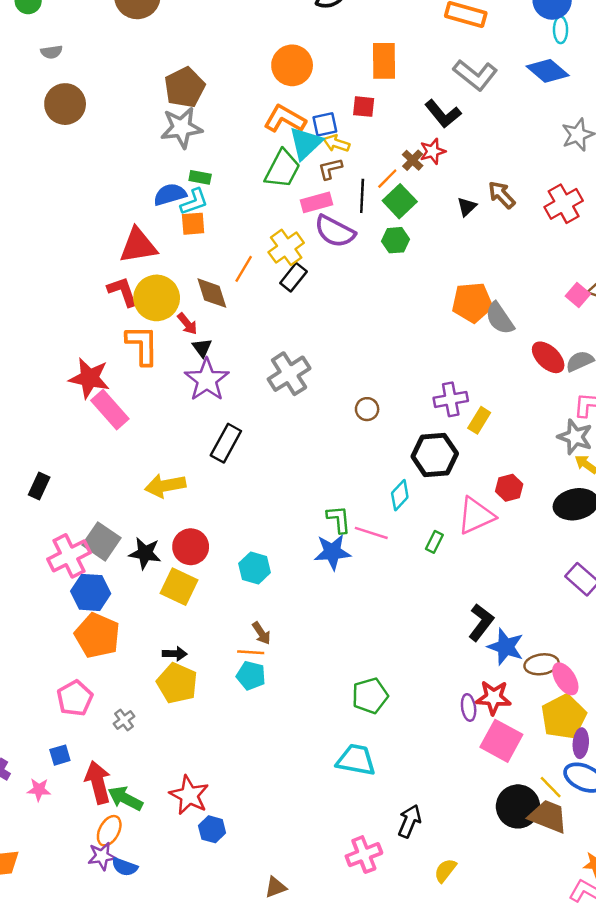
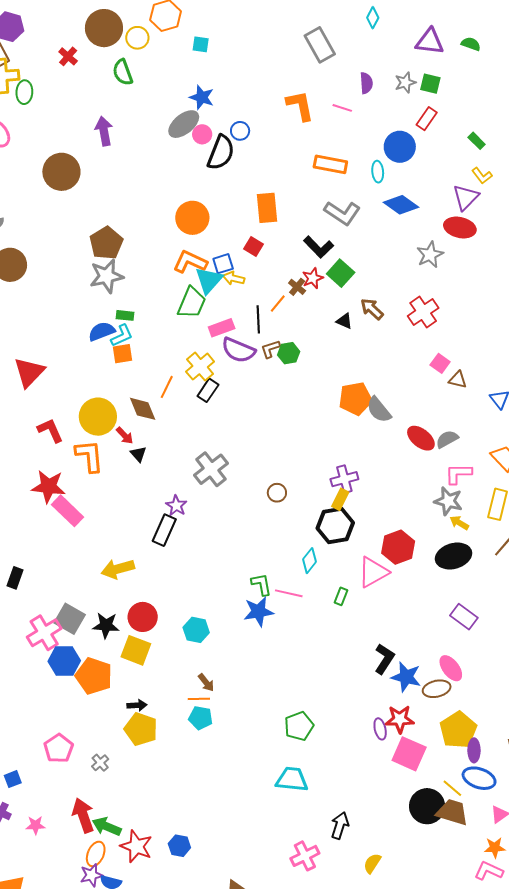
cyan ellipse: (561, 30) -> (378, 172), moved
red square: (364, 107) -> (253, 246), turned 30
brown L-shape: (330, 169) -> (270, 349), moved
green square: (400, 201) -> (341, 273), moved
black triangle: (467, 207) -> (344, 321), turned -48
red triangle: (138, 246) -> (29, 372), moved, turned -32
red L-shape: (123, 291) -> (50, 430), moved
pink square: (578, 295) -> (440, 363), moved
purple star: (207, 380) -> (176, 506), moved, size x0.6
yellow rectangle: (479, 420) -> (340, 499), moved
red hexagon: (509, 488) -> (398, 547), size x1.5
orange pentagon: (97, 636) -> (94, 676), moved
pink ellipse: (565, 679) -> (451, 668), moved
blue square: (60, 755) -> (13, 779), moved
red star: (189, 795) -> (136, 846), moved

